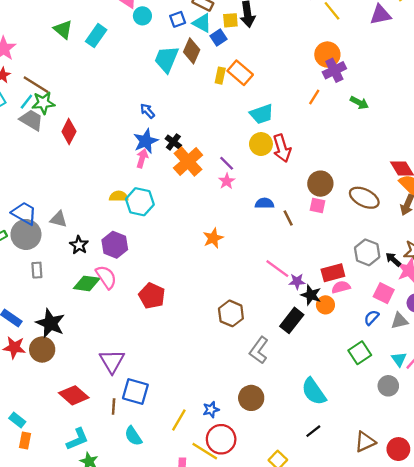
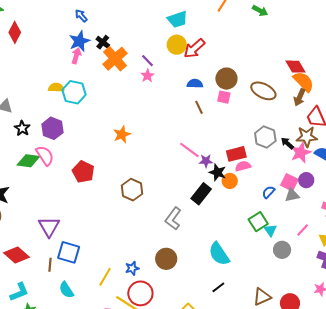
red arrow: (282, 148) -> (194, 48), turned 65
blue semicircle: (265, 203) -> (195, 84), moved
orange star: (213, 238) -> (122, 134), moved
pink square: (384, 293) -> (289, 182), moved
brown hexagon: (231, 313) -> (132, 190), moved
cyan triangle: (399, 359) -> (270, 230), moved

